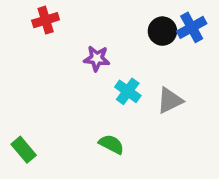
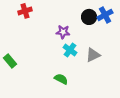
purple star: (97, 58) -> (63, 32), moved
green rectangle: (24, 150) -> (10, 61), moved

